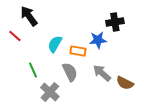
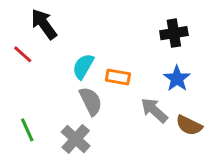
blue star: (98, 40) -> (177, 78), moved, turned -30
green line: (33, 70) -> (27, 130), moved
gray semicircle: (70, 72) -> (91, 101), moved

